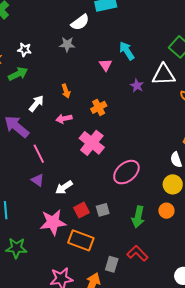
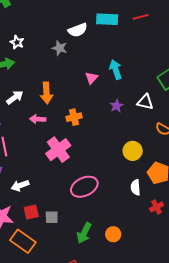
white triangle: (164, 75) -> (145, 102), size x0.7
orange arrow: (66, 91) -> (47, 93), size x1.5
yellow circle: (173, 184) -> (133, 151), moved

